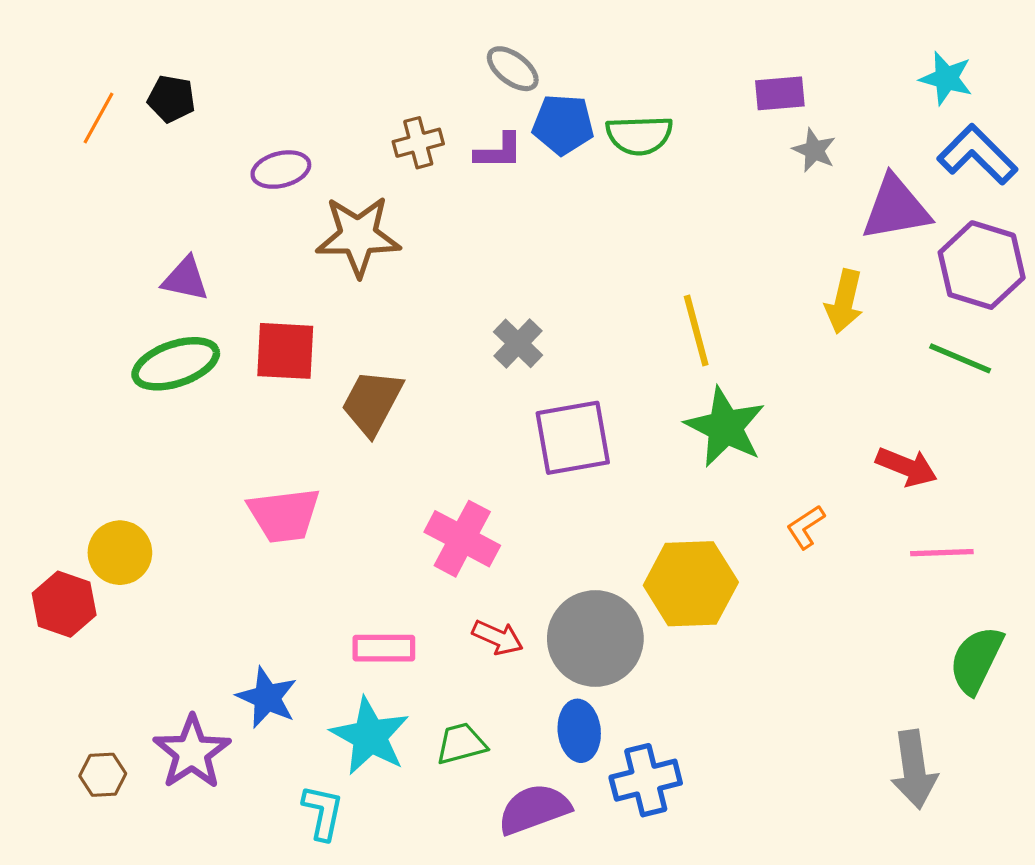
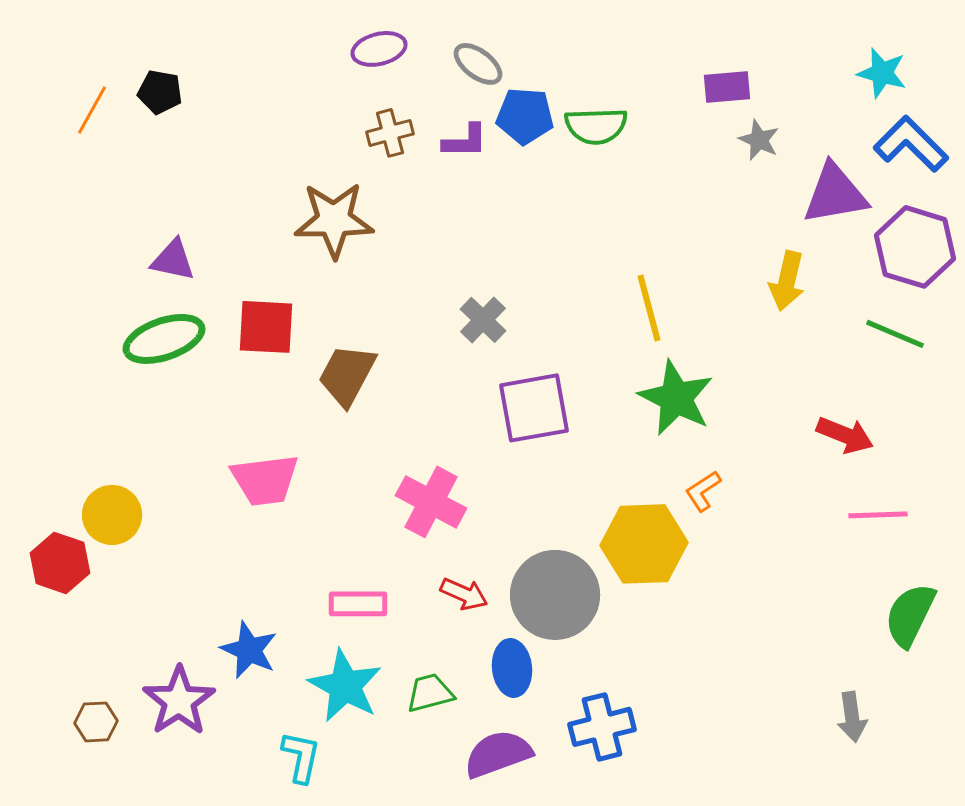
purple ellipse: (281, 170) -> (379, 49), moved
orange L-shape: (806, 527) -> (703, 491), moved
blue ellipse: (579, 731) -> (512, 668), moved
gray arrow: (914, 769) -> (852, 717), size x0.7

